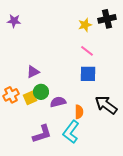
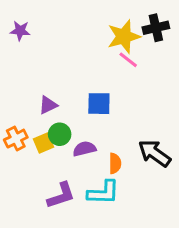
yellow star: (85, 25) -> (124, 36), size x1.6
pink line: (87, 51) -> (128, 60), moved
blue square: (88, 74) -> (99, 104), moved
cyan L-shape: (71, 132) -> (103, 193), turned -125

